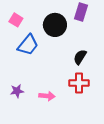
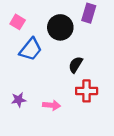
black semicircle: (80, 57) -> (76, 65), moved

